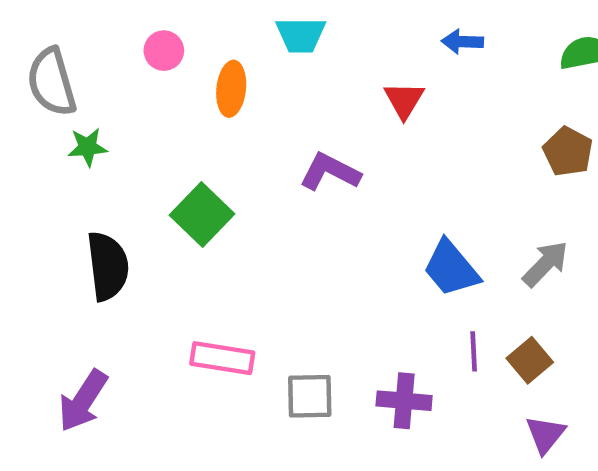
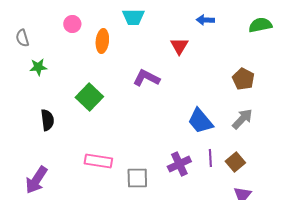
gray semicircle: (52, 82) -> (22, 38), size x0.6
brown pentagon: (568, 152) -> (243, 79), moved
black semicircle: (108, 266) -> (47, 120), size x0.7
purple cross: (404, 401) -> (179, 164), moved, turned -30

